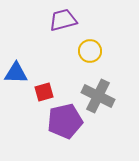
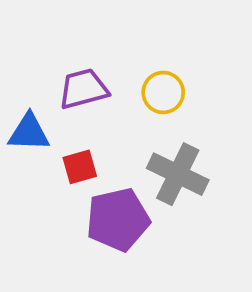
purple trapezoid: (63, 20) -> (83, 89), moved

